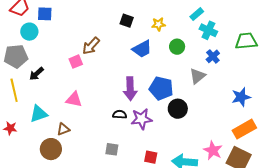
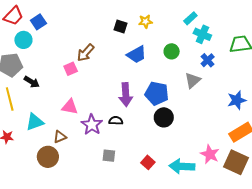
blue square: (45, 14) -> (38, 22), turned -35
yellow star: (159, 24) -> (145, 21), moved
black arrow: (36, 74) -> (32, 82), turned -105
black circle: (178, 109) -> (164, 117), moved
purple star: (142, 119) -> (92, 125), moved, turned -30
red square: (151, 157) -> (148, 162), turned 32

